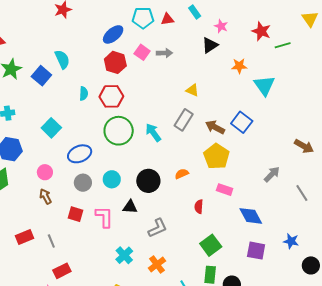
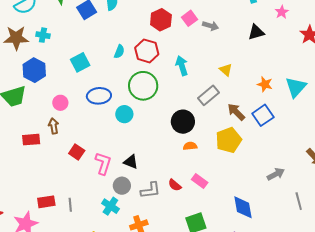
pink star: (221, 26) -> (282, 12), moved
orange star: (239, 66) -> (265, 84), moved
cyan semicircle: (84, 94) -> (119, 52), moved
cyan arrow: (153, 133) -> (182, 66), moved
cyan circle: (112, 179) -> (124, 114), moved
black circle: (148, 181) -> (183, 122), moved
gray circle: (83, 183) -> (122, 186), moved
pink rectangle: (225, 190) -> (200, 181), moved
red semicircle: (199, 207) -> (175, 185), moved, turned -72
red rectangle: (24, 237) -> (31, 140), moved
gray line: (51, 241) -> (70, 205), moved
cyan cross: (124, 255) -> (110, 206), turned -30

